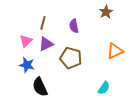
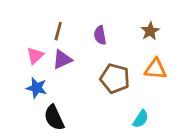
brown star: (106, 12) -> (150, 31), moved
orange triangle: (115, 51) -> (155, 69), turned 30
brown pentagon: (71, 58) -> (115, 78), moved

